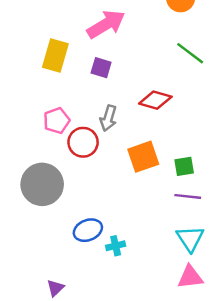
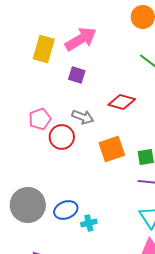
yellow rectangle: (55, 56) -> (44, 49), moved
gray arrow: (108, 118) -> (83, 117), turned -85
gray circle: (42, 184) -> (28, 205), moved

